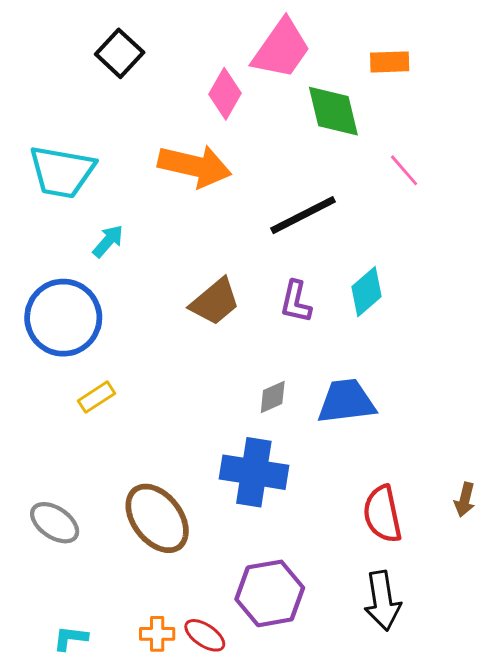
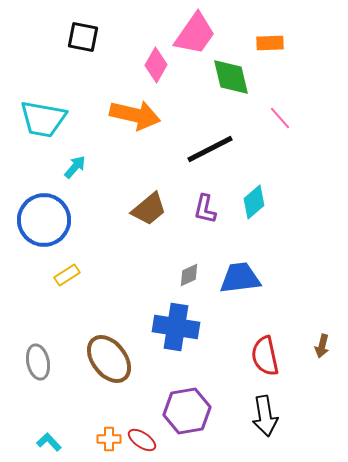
black square: (120, 53) -> (83, 37), turned -32
gray ellipse: (55, 523) -> (38, 362), turned 44
cyan L-shape: (70, 638) -> (49, 442), turned 40

